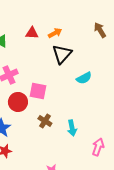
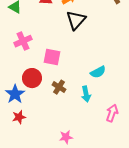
cyan semicircle: (84, 78) -> (98, 72), moved
red circle: (18, 102) -> (32, 78), moved

